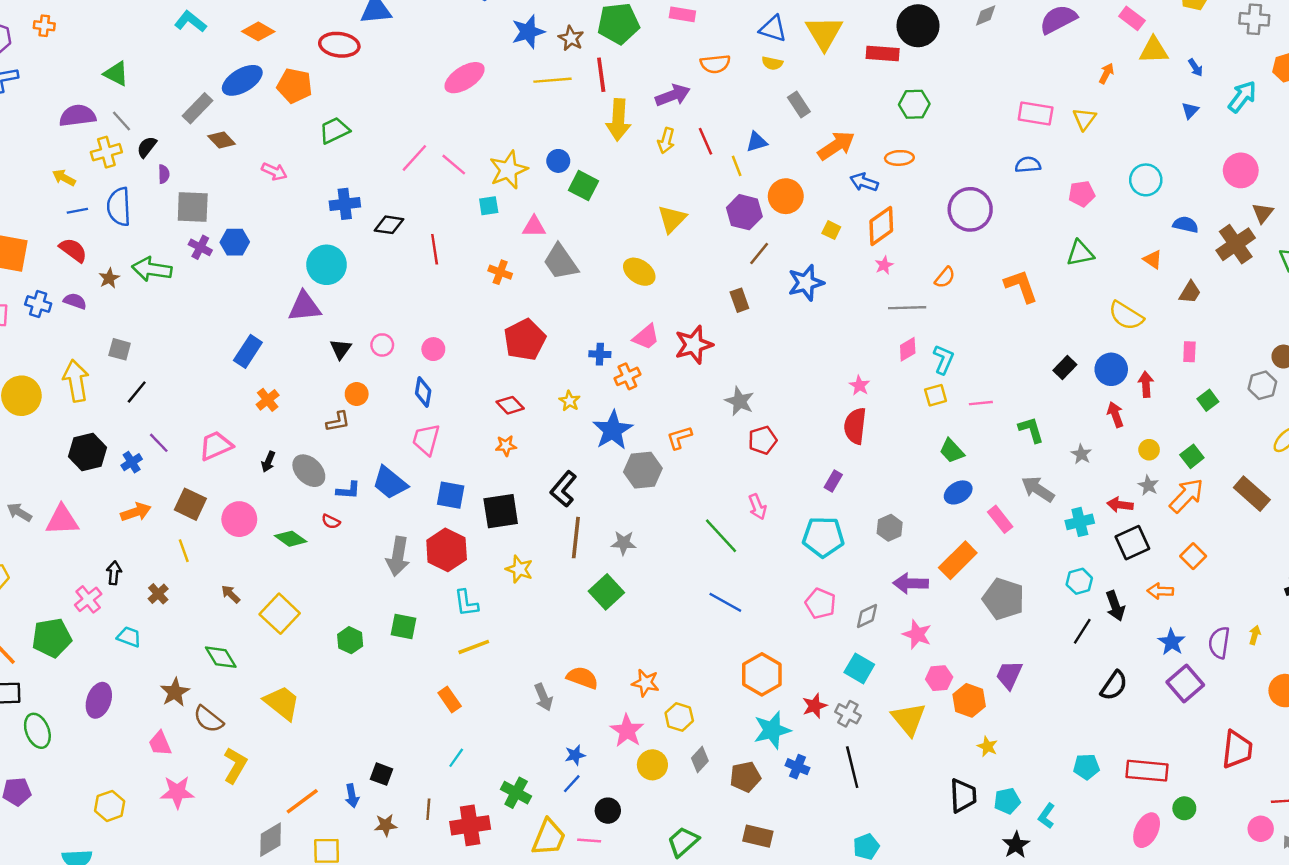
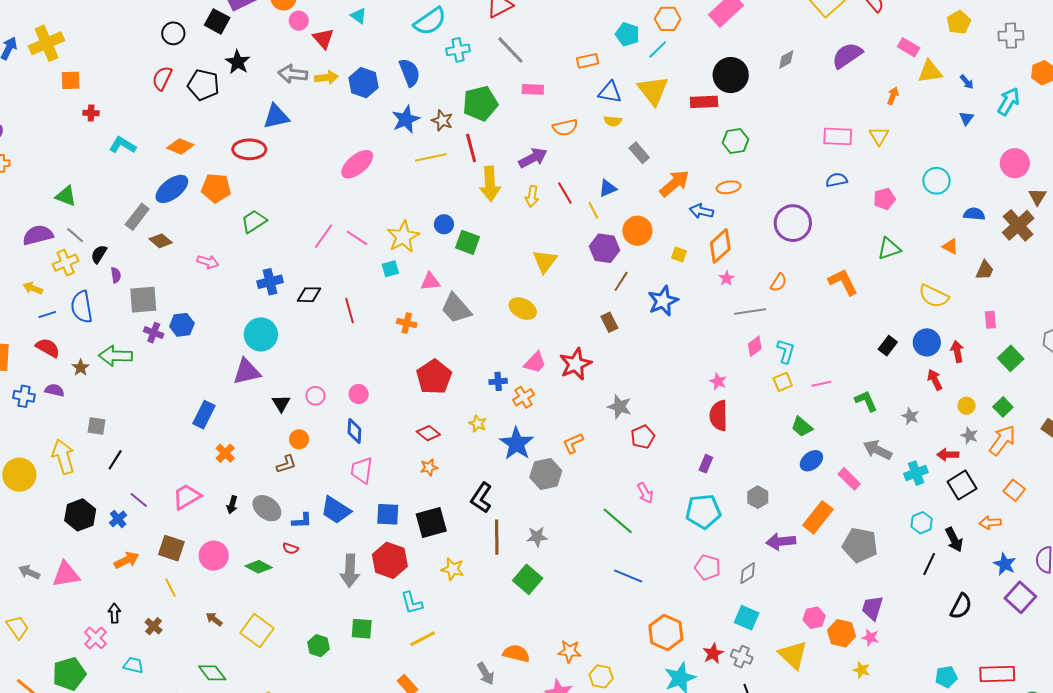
green square: (1208, 400) -> (1011, 358), size x1.4
pink star: (917, 634) -> (870, 637), moved, size x0.7

